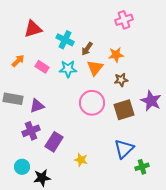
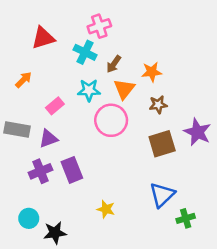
pink cross: (124, 20) -> (99, 26), moved
pink rectangle: (42, 67) -> (55, 106), moved, turned -72
pink circle: (92, 103) -> (111, 120), moved
purple rectangle: (54, 142) -> (72, 170), moved, turned -54

